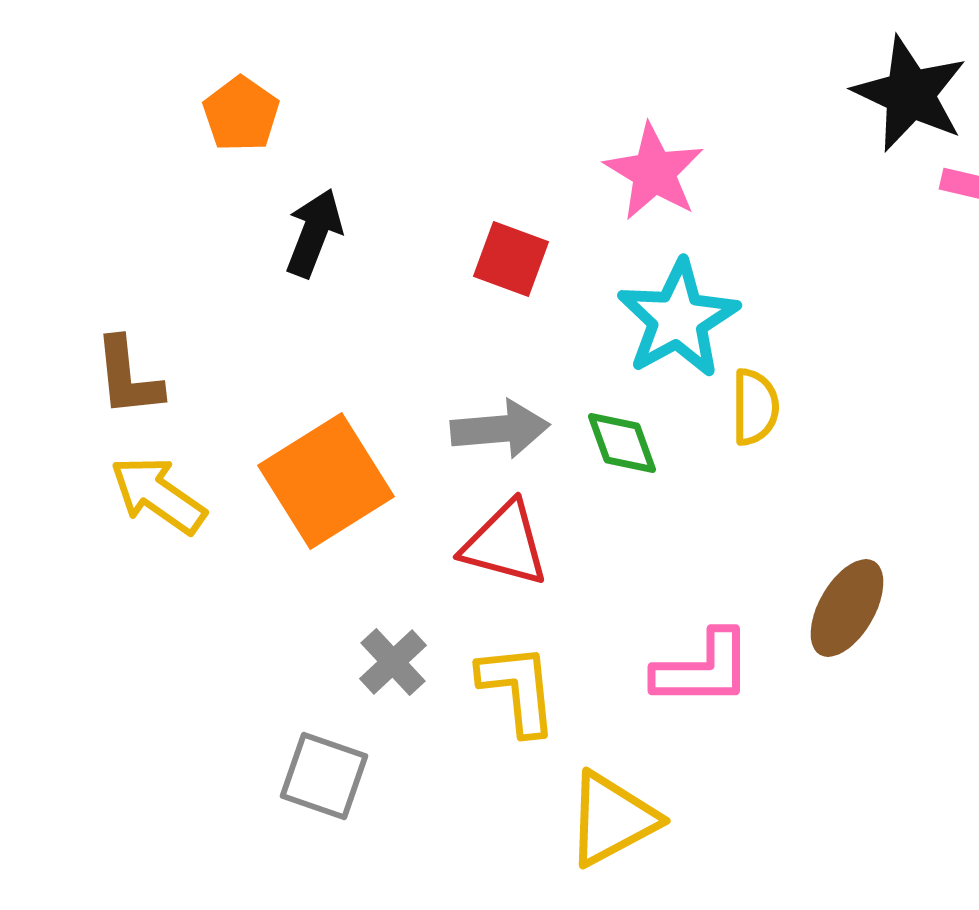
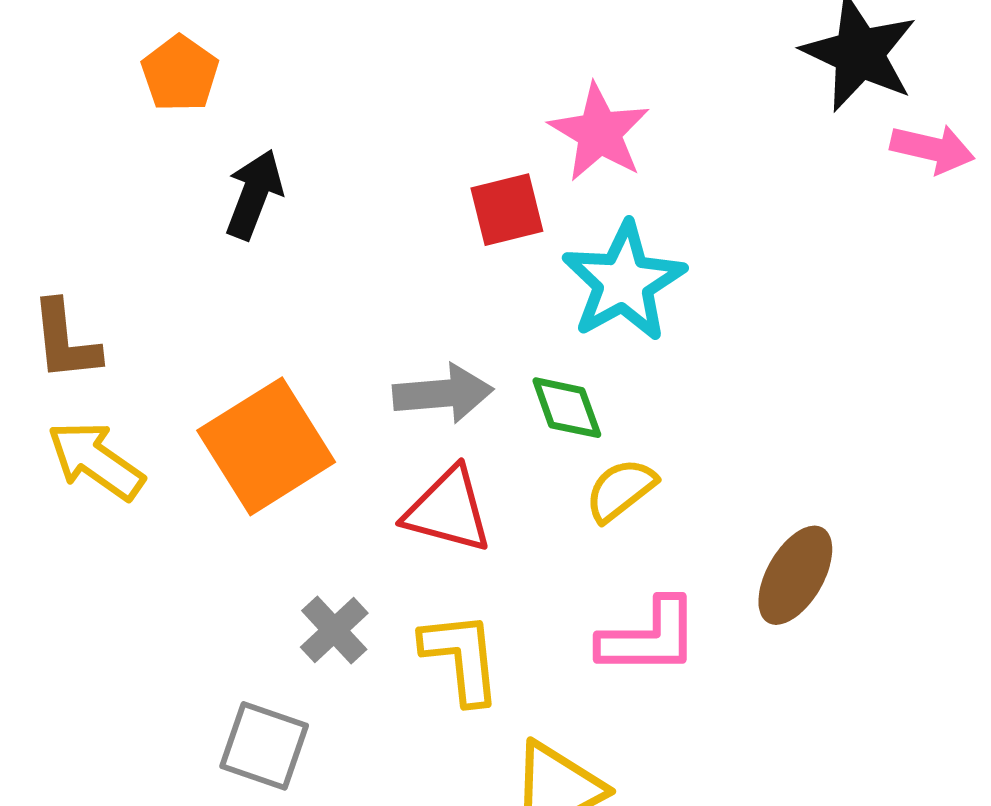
red square: (511, 259) -> (507, 210), moved, turned -34
yellow semicircle: (755, 407) -> (621, 490), moved, turned -128

